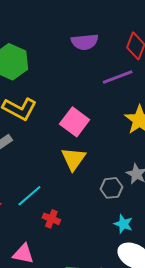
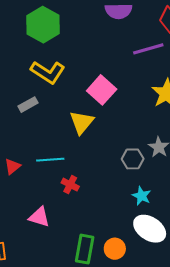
yellow triangle: (74, 159) -> (82, 122), moved
cyan line: (29, 196) -> (50, 160), turned 32

